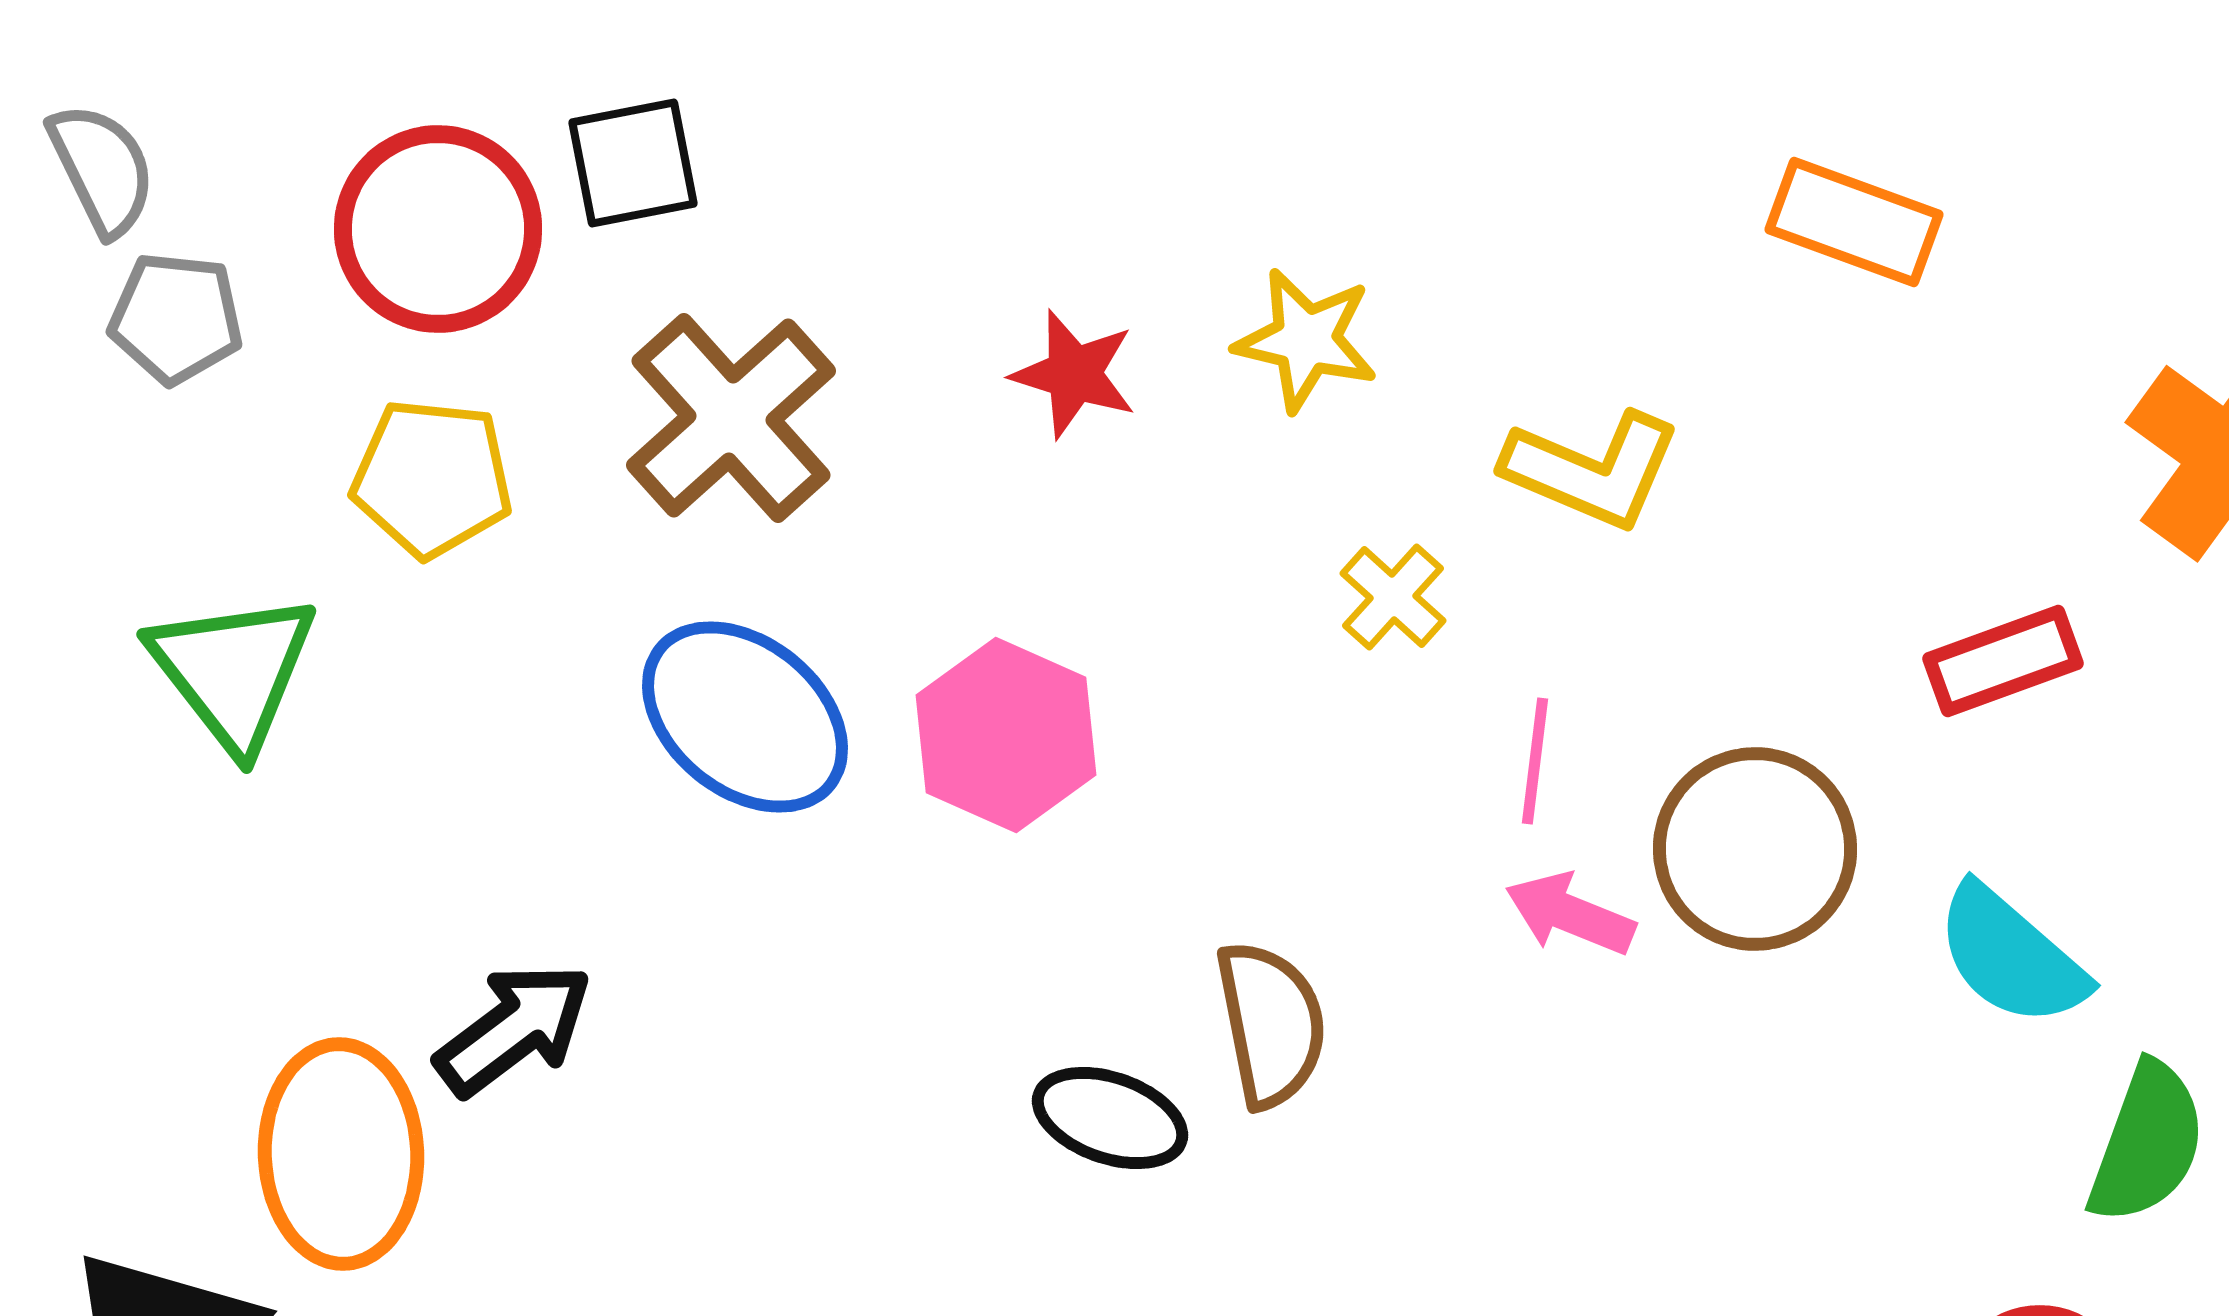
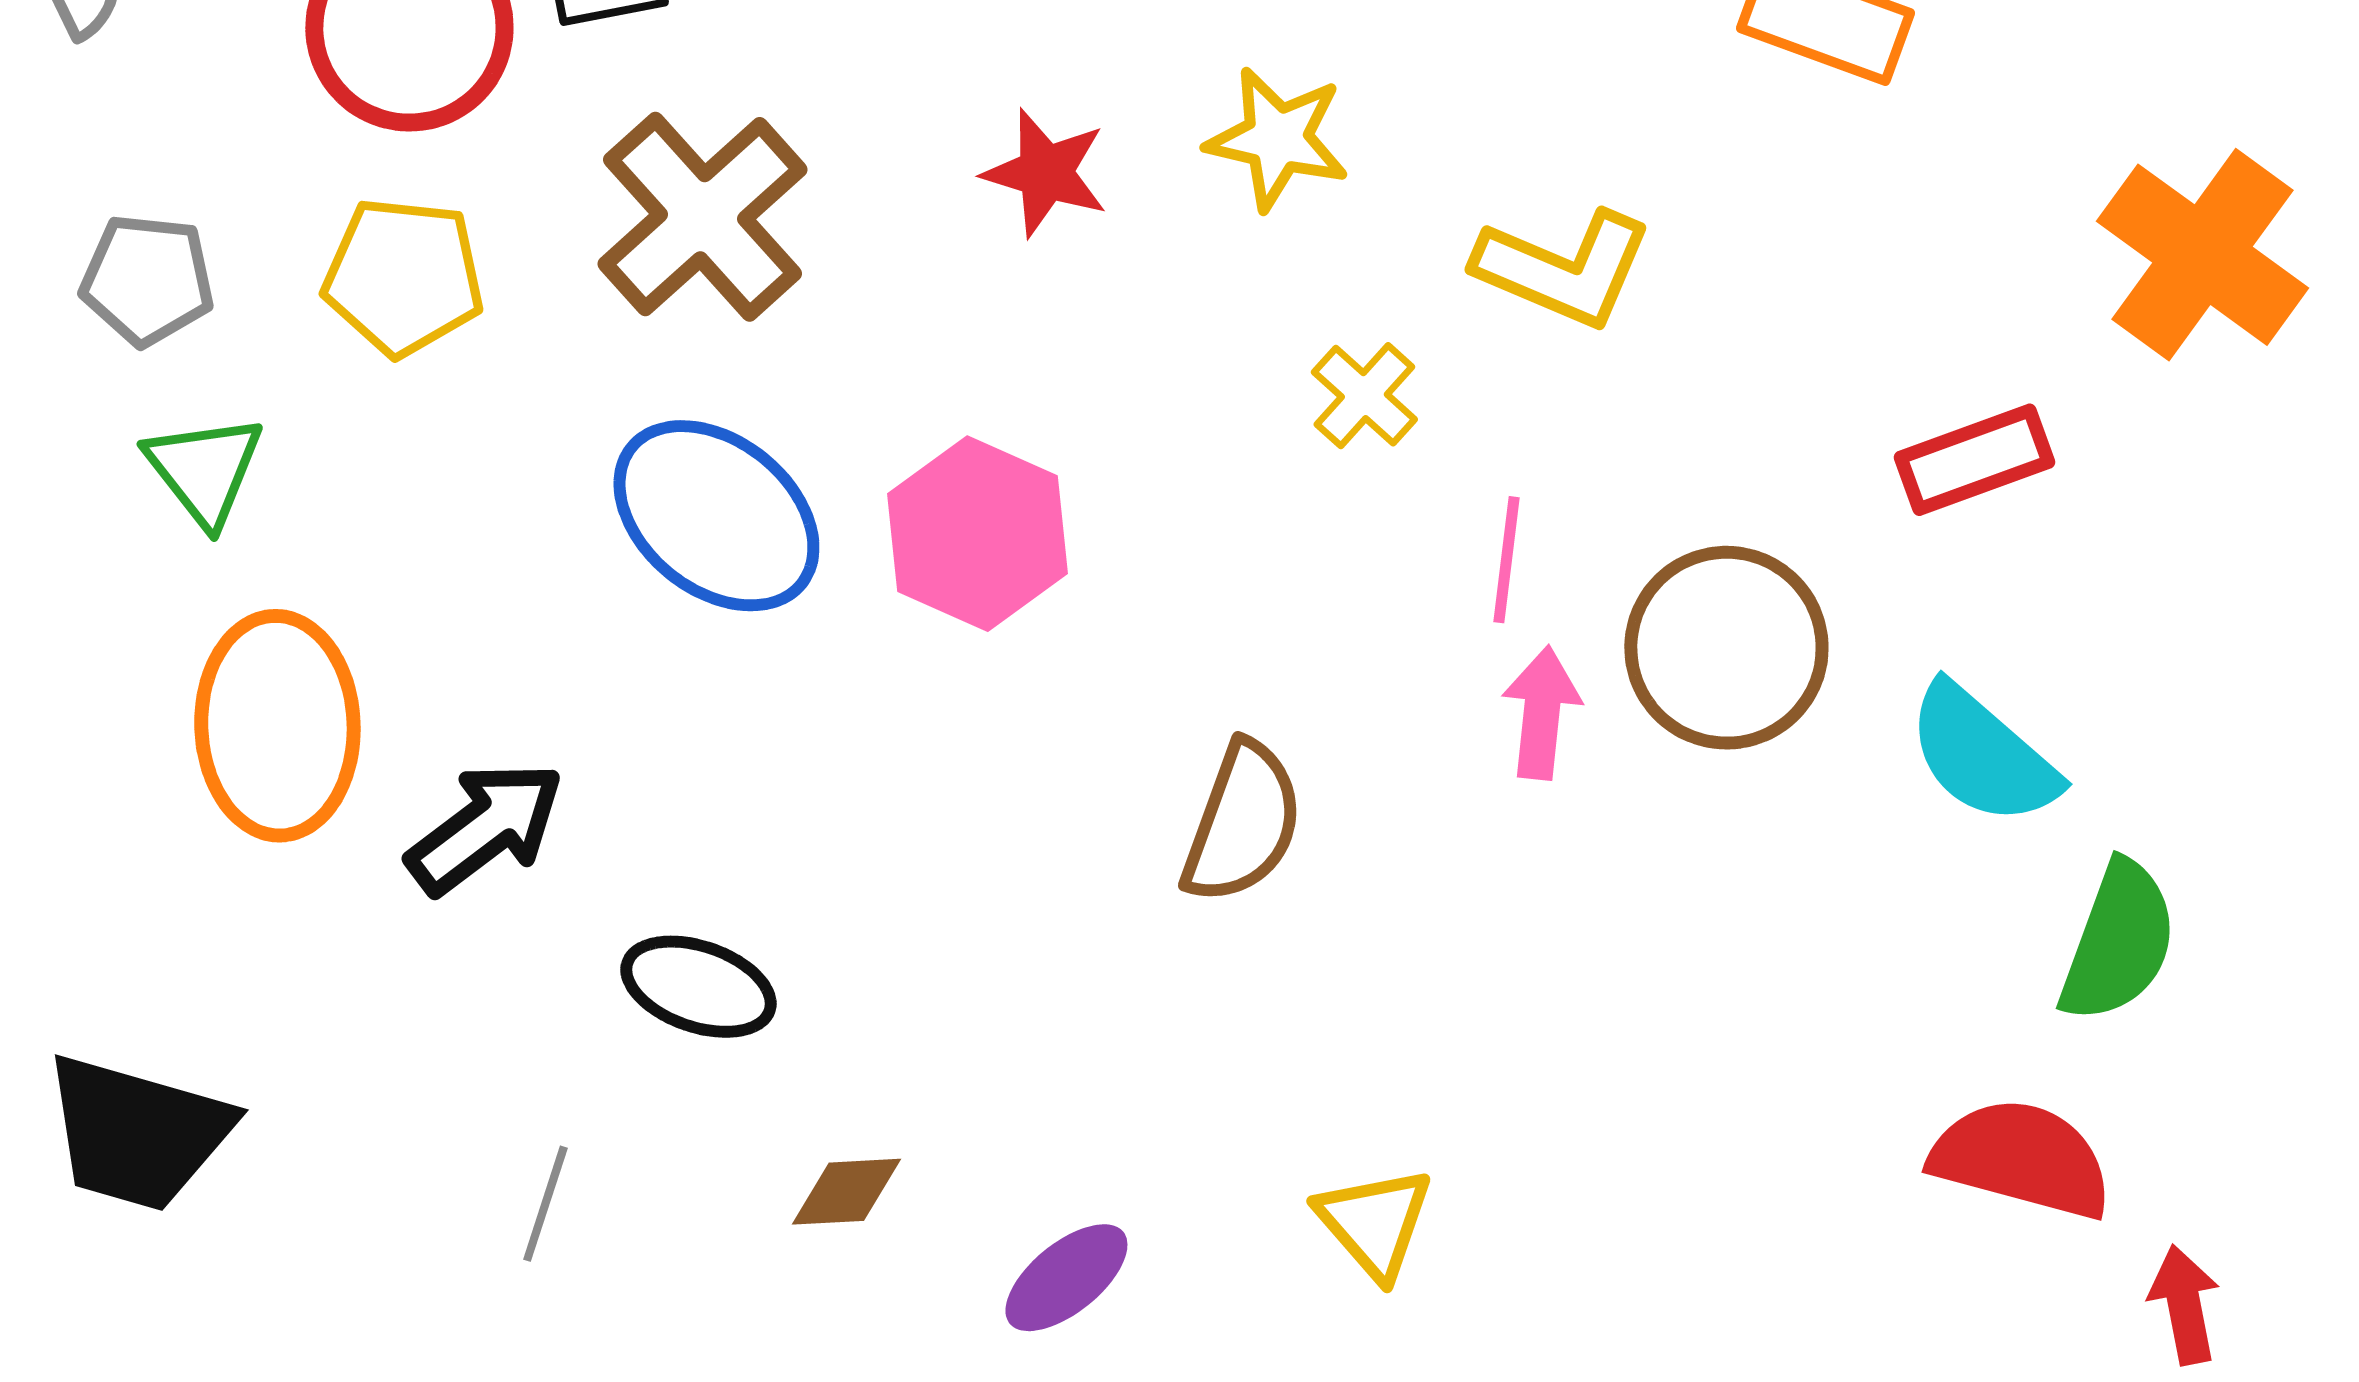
gray pentagon: (176, 318) -> (147, 280), moved
green triangle: (233, 671) -> (204, 470), size x0.7
pink arrow: (1570, 914) -> (1541, 713), turned 74
brown semicircle: (1271, 1024) -> (1242, 823), turned 31
black ellipse: (1110, 1118) -> (698, 987), moved
orange ellipse: (341, 1154) -> (277, 726), moved

